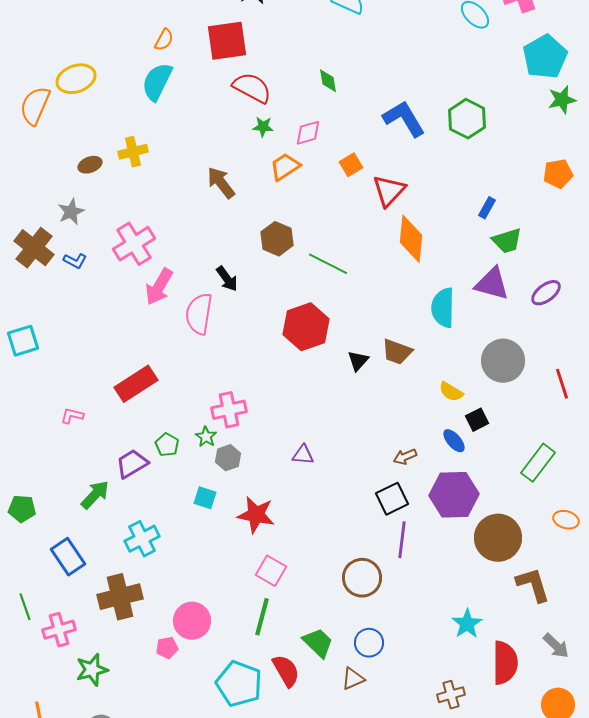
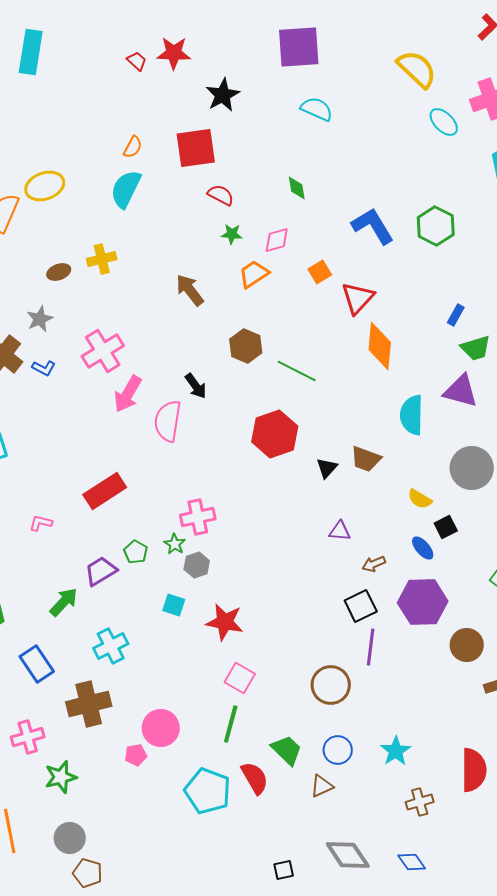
red semicircle: (252, 88) -> (221, 195), size x0.7
purple triangle: (303, 455) -> (340, 531), moved
brown circle: (498, 538) -> (467, 645), size x0.7
cyan star: (467, 624) -> (396, 751), moved

